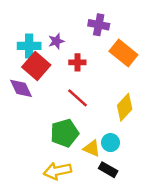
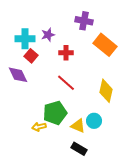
red square: (36, 66) -> (31, 56), size x0.6
yellow diamond: (125, 107) -> (106, 91), turned -30
black rectangle: (108, 170) -> (79, 149), moved
yellow arrow: (57, 171) -> (39, 127), moved, size x0.6

